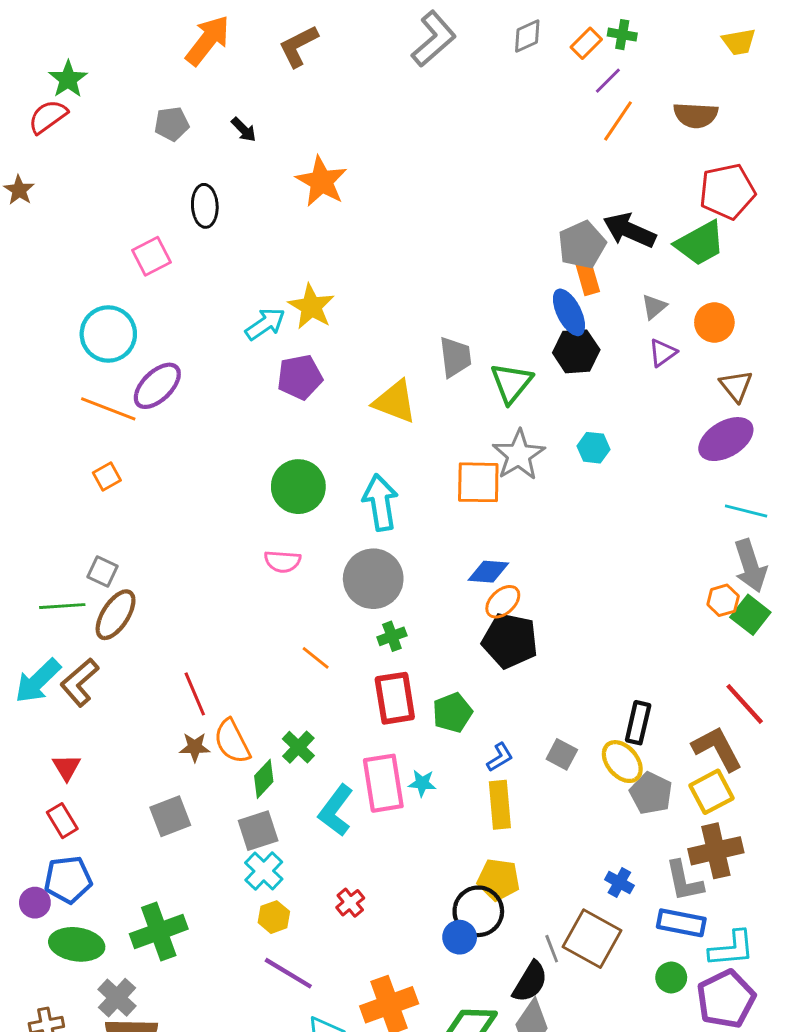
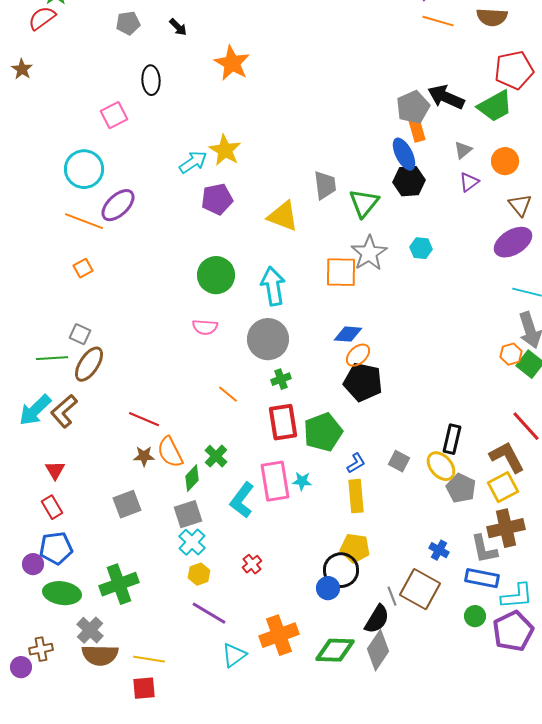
orange line: (618, 121) -> (438, 21), turned 72
red line: (195, 694) -> (144, 419), turned -44
green pentagon: (452, 713) -> (323, 432), size x1.4

